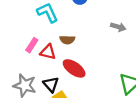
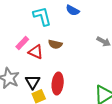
red ellipse: (74, 68) -> (58, 83), moved, turned 50

